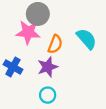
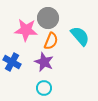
gray circle: (38, 14) -> (48, 18), moved
purple star: (48, 67) -> (44, 62), turned -30

